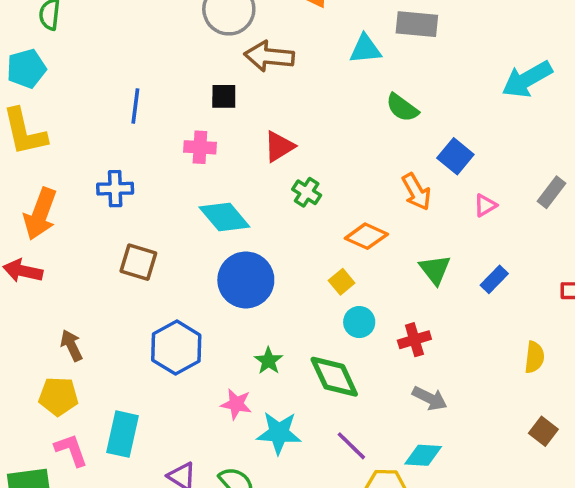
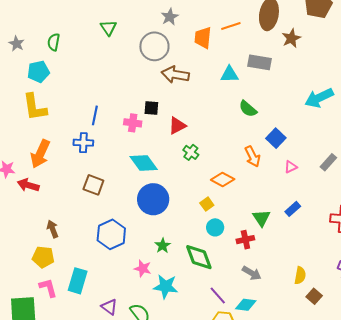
black square: (224, 96) -> (151, 108), moved
blue line: (135, 106) -> (95, 115), moved
green triangle: (435, 270) -> (261, 218), moved
yellow semicircle: (534, 357) -> (300, 275), moved
purple line: (351, 446) -> (218, 295), moved

